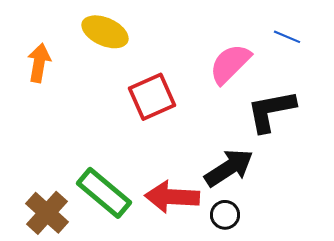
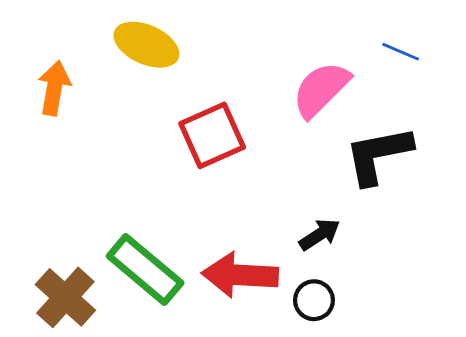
black arrow: (229, 168) -> (320, 235), size x0.6

